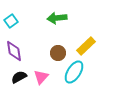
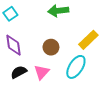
brown circle: (58, 53) -> (51, 47), moved

